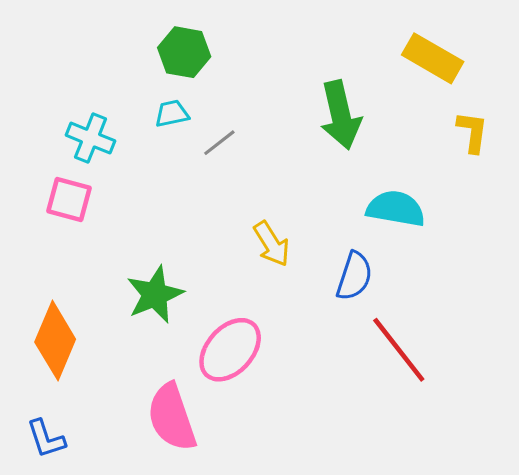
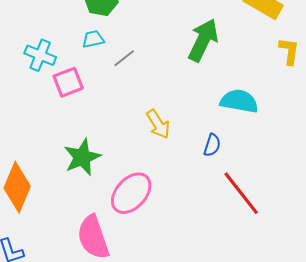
green arrow: (341, 115) -> (203, 40), turned -141
pink square: (69, 199) -> (68, 82), moved, turned -36
blue semicircle: (354, 276) -> (212, 145), size x0.7

